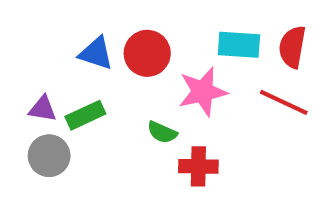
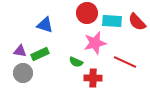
red semicircle: (292, 47) -> (137, 22), turned -54
red circle: (147, 53) -> (87, 13), moved
red line: (284, 102) -> (125, 62), moved

